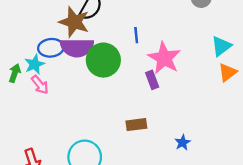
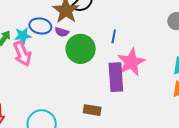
purple semicircle: (77, 47) -> (62, 32), size x0.5
purple rectangle: (152, 80) -> (116, 77), size x1.8
pink arrow: (40, 85) -> (22, 54), size x1.4

